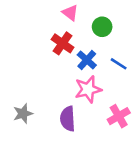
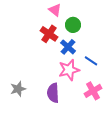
green circle: (102, 27) -> (73, 25), moved
blue line: (119, 64) -> (91, 61), moved

